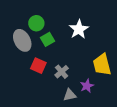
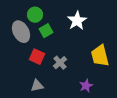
purple star: (87, 86) -> (86, 86), moved
gray triangle: (70, 95) -> (37, 86), moved

